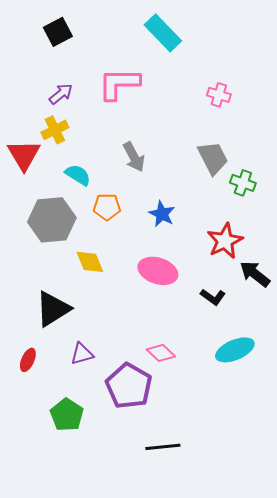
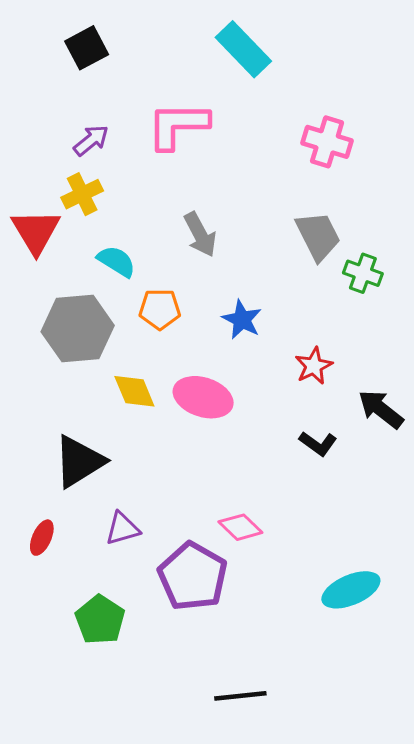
pink cross: (219, 95) -> (327, 142), size x1.4
red star: (225, 241) -> (314, 366), moved, size x0.7
pink ellipse: (158, 271) -> (203, 397), moved
cyan ellipse: (235, 350) -> (351, 590), moved
black line: (163, 447) -> (240, 696), moved

